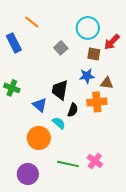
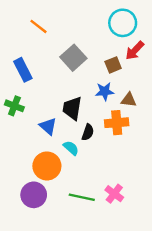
cyan circle: (88, 28) -> (123, 23), moved
blue rectangle: (14, 43) -> (23, 70), moved
gray square: (61, 48) -> (73, 58), size x1.5
brown square: (94, 54) -> (113, 65), turned -32
purple circle: (28, 174) -> (34, 195), moved

